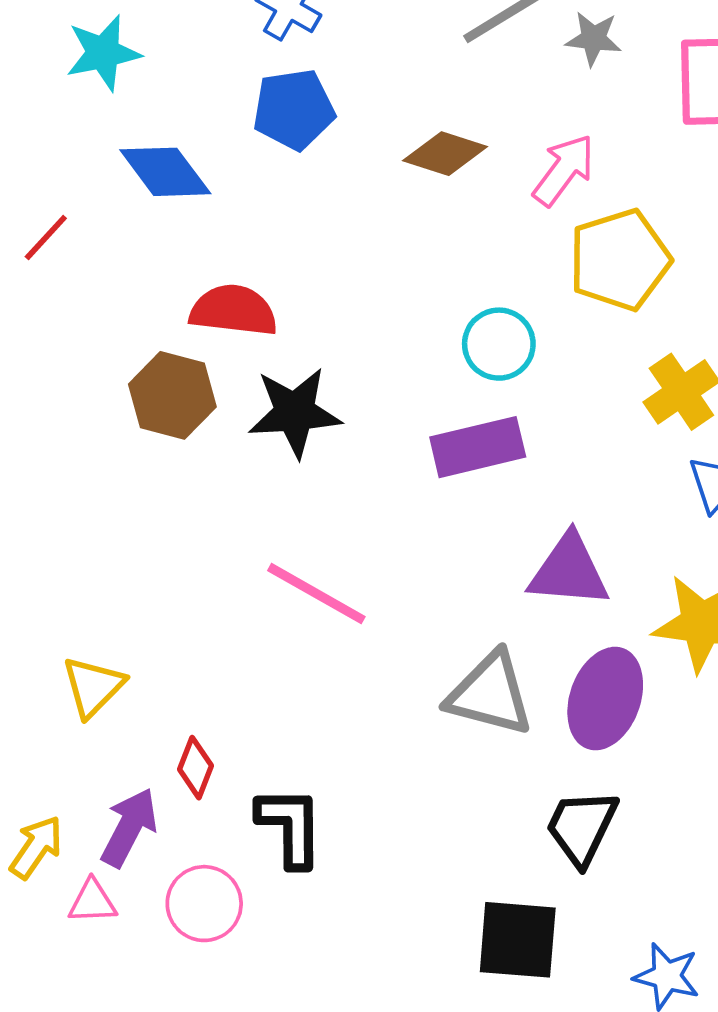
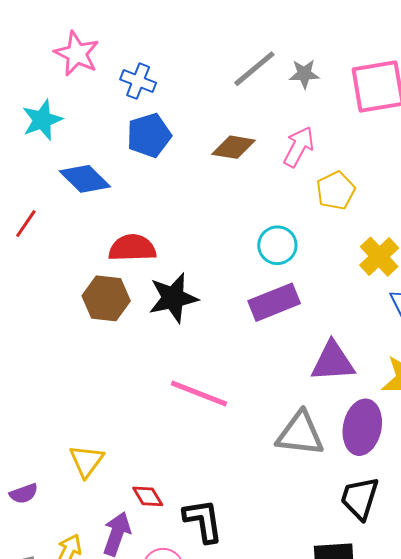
yellow pentagon: (620, 260) -> (336, 191), size x0.7
red diamond: (195, 768) -> (148, 496), turned -44

